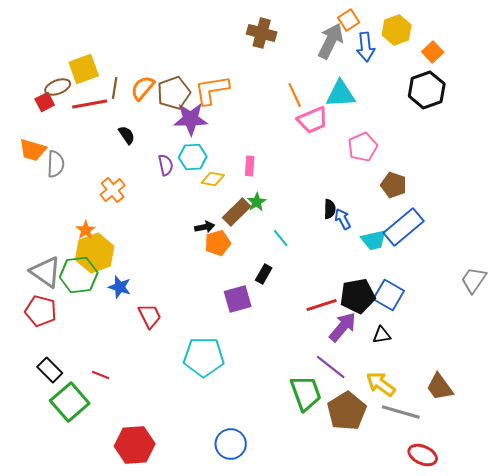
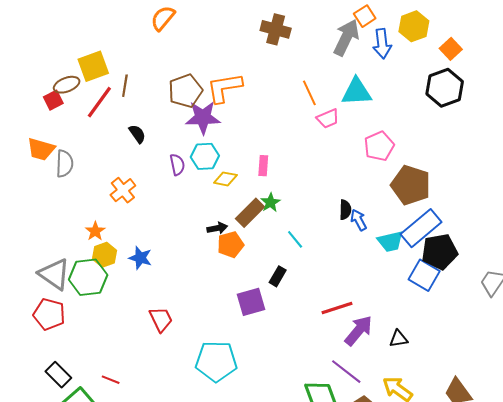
orange semicircle: (143, 88) -> (163, 18), moved
red line: (90, 104) -> (99, 102), turned -44
pink trapezoid: (313, 120) -> (328, 118), size x0.7
brown pentagon: (394, 185) -> (411, 185), size x1.5
yellow hexagon: (95, 253) -> (104, 255), size x0.6
blue star: (120, 287) -> (140, 258), moved
blue square: (389, 295) -> (424, 275), moved
black pentagon: (358, 296) -> (440, 252), moved

